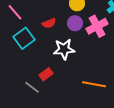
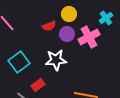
red semicircle: (49, 23) -> (49, 26), moved
cyan square: (24, 38) -> (19, 62), moved

